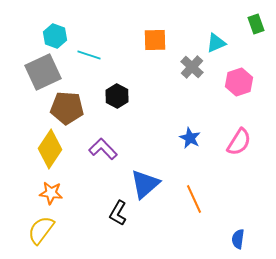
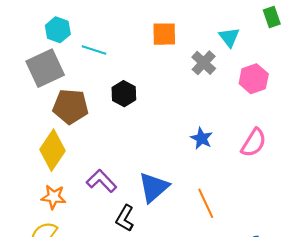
cyan triangle: (216, 43) -> (229, 37), turned -45
purple L-shape: (103, 149) -> (101, 181), moved

